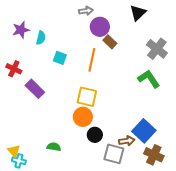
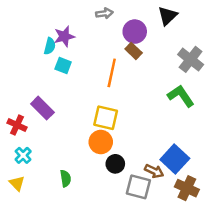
purple circle: (100, 27) -> (135, 32), moved
purple star: (21, 30) -> (64, 36), moved
cyan square: (60, 58) -> (63, 66), moved
red cross: (14, 69) -> (17, 125), moved
brown arrow: (127, 141) -> (154, 171), turned 35
green semicircle: (54, 147) -> (66, 178), turned 72
cyan cross: (19, 161) -> (23, 155), moved, turned 32

